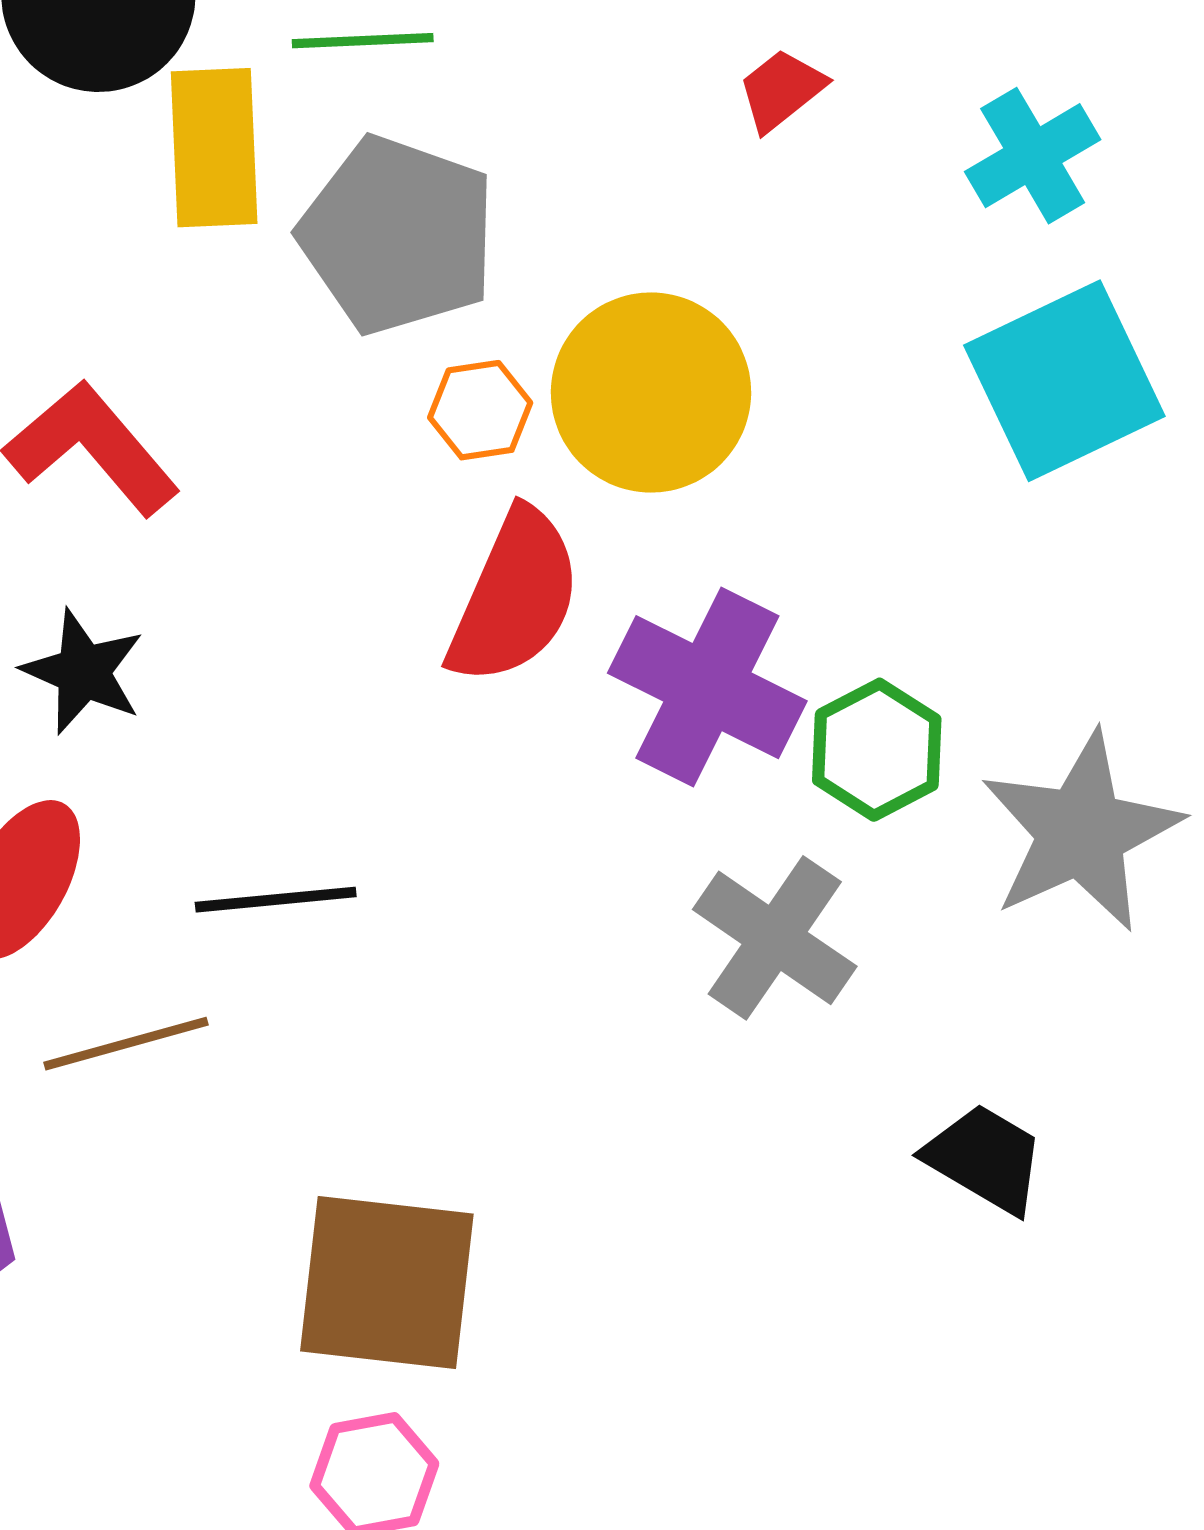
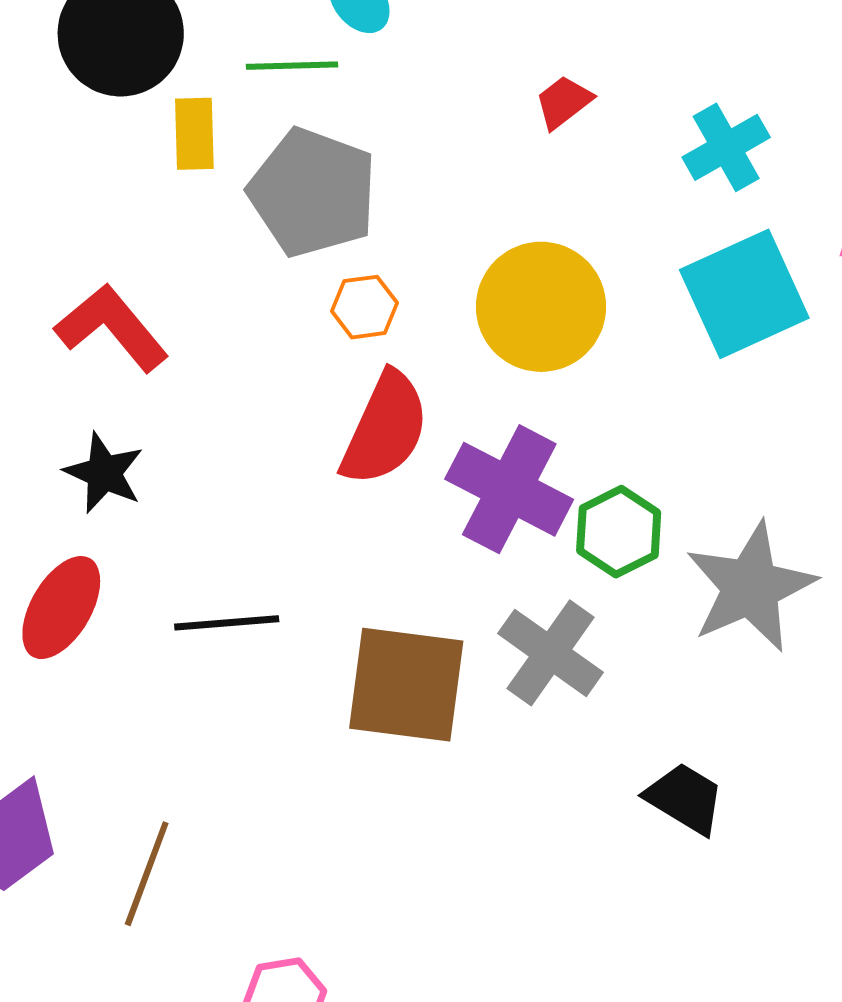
yellow rectangle: (214, 148) -> (194, 134), size x0.7
yellow circle: (651, 392) -> (541, 307), moved
brown line: (126, 1044) -> (147, 874), moved, turned -55
brown square: (387, 1282) -> (406, 685), moved

